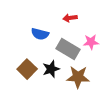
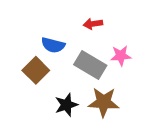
brown square: (27, 69) -> (36, 70), moved
black star: (51, 69) -> (66, 105), moved

